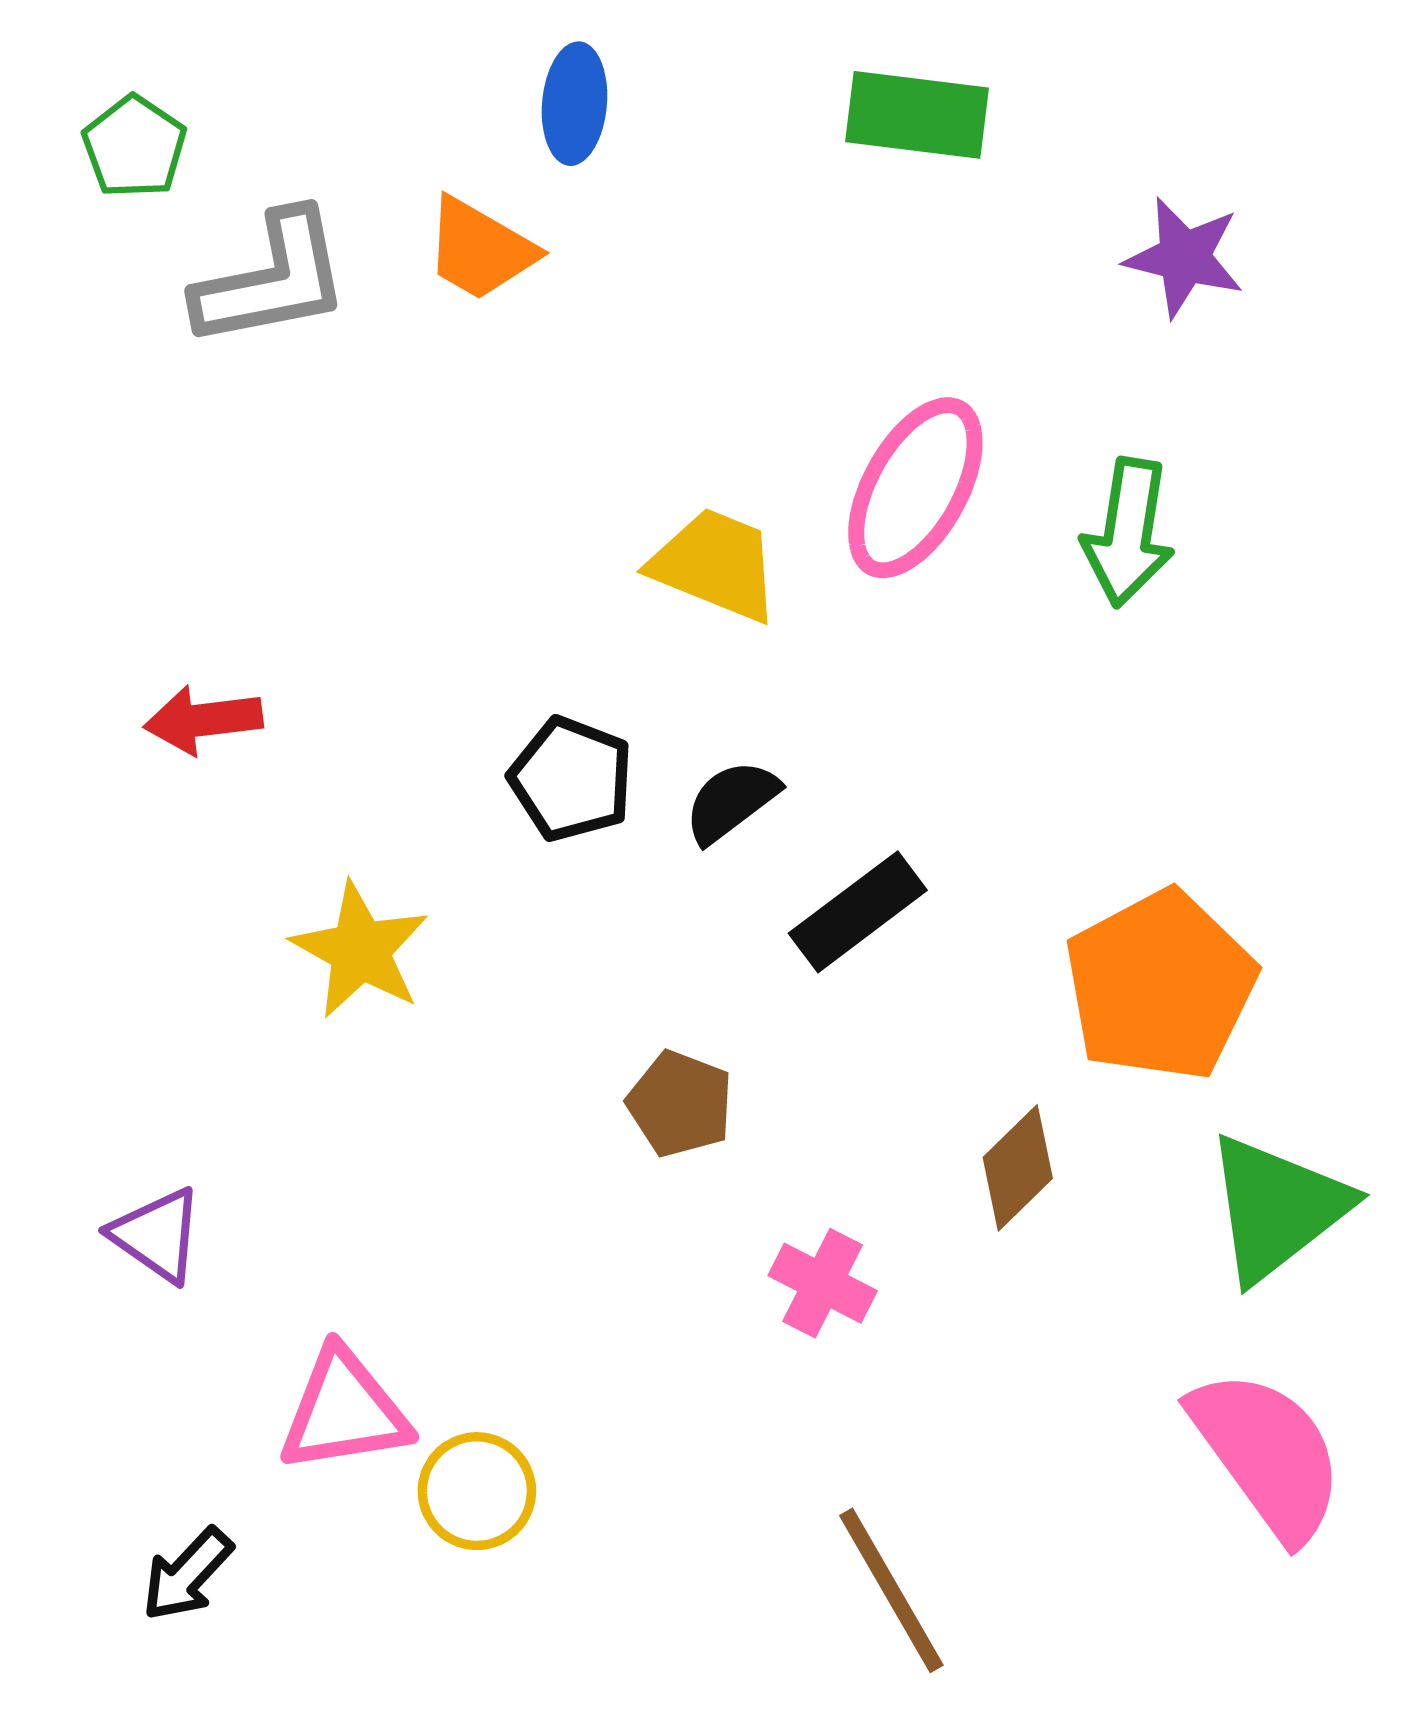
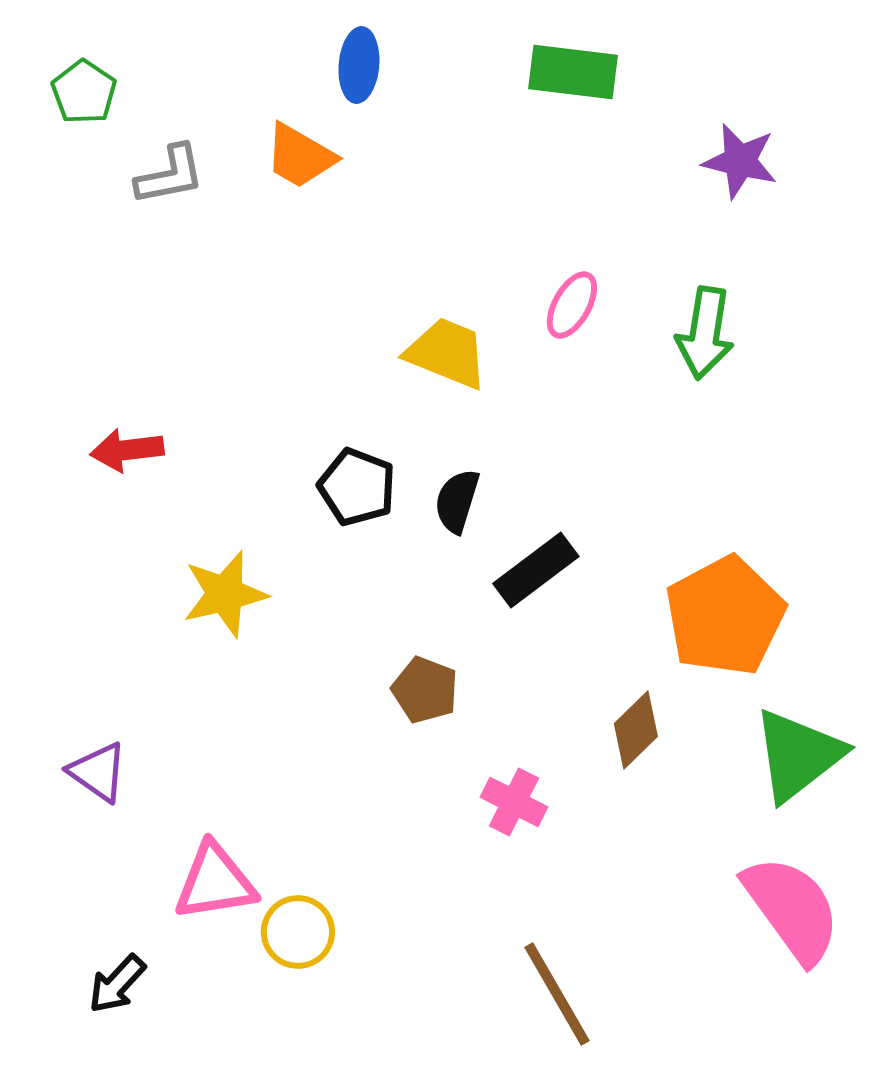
gray L-shape: (272, 280) -> (170, 175), size x0.7
pink ellipse: (915, 488) -> (572, 305), size x0.6
black semicircle: (731, 801) -> (457, 501), turned -36
yellow star: (360, 950) -> (225, 594), turned 30

